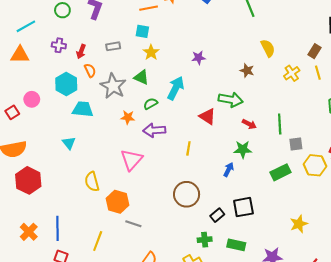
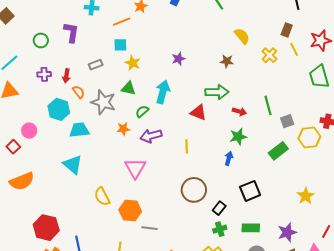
cyan triangle: (69, 143) -> (73, 165), size x1.5
red hexagon: (28, 180) -> (46, 228), moved
black rectangle: (217, 215) -> (219, 208), moved

